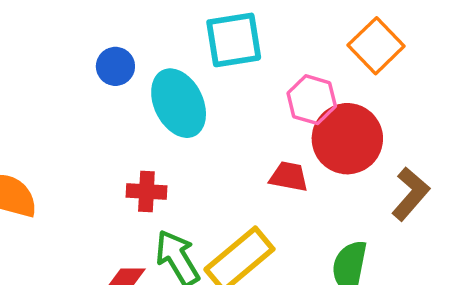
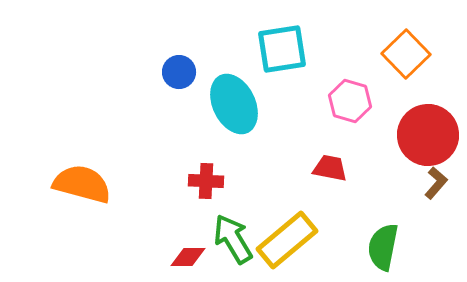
red circle: (347, 139) -> (428, 135), moved
brown L-shape: (410, 194) -> (436, 183), size x0.7

